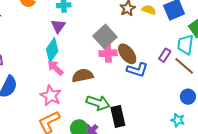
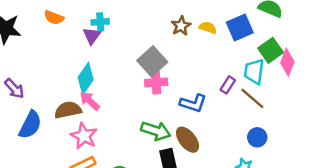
purple triangle: (58, 26) -> (92, 36), moved
brown ellipse: (127, 54) -> (187, 140), moved
brown semicircle: (83, 76) -> (68, 110), moved
green arrow: (98, 103) -> (156, 131), moved

